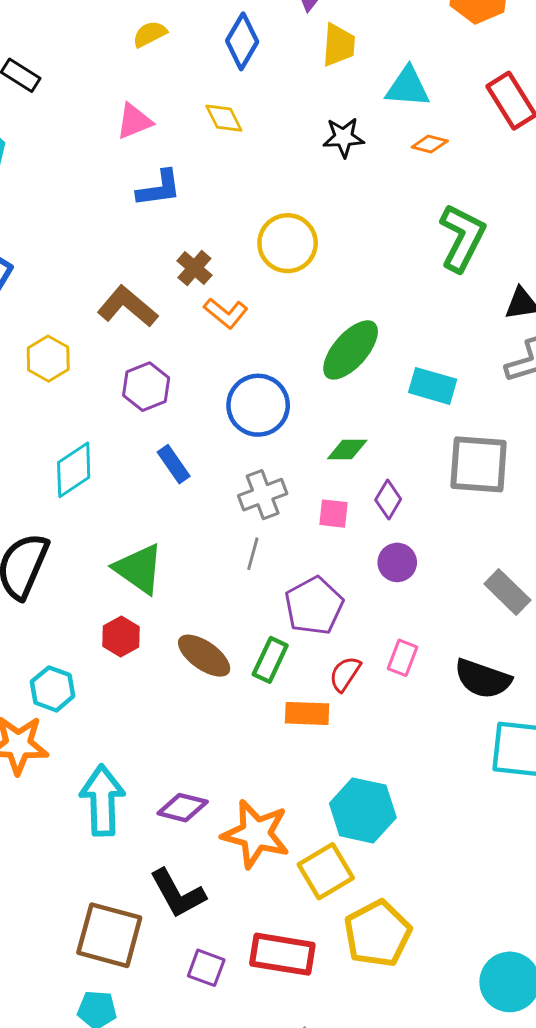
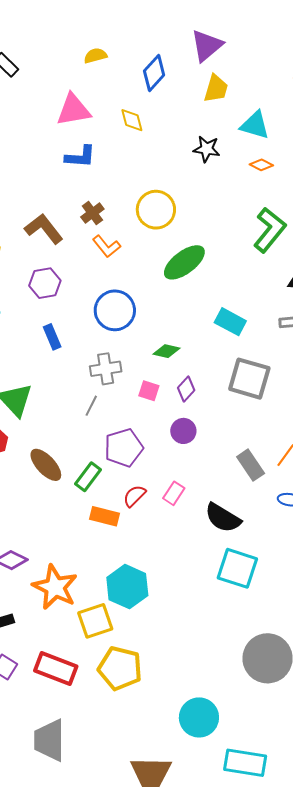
pink triangle: (134, 121) -> (73, 110), size x1.4
green ellipse: (351, 350) -> (184, 262), moved
yellow pentagon: (377, 934) -> (120, 668), turned 30

